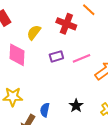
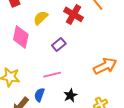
purple rectangle: (56, 56) -> (59, 45), turned -32
pink line: (81, 58) -> (52, 75), moved

